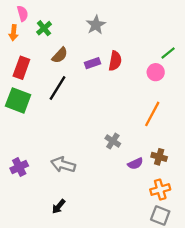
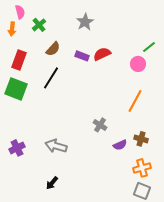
red semicircle: (115, 61) -> (102, 54), turned -126
purple rectangle: (92, 63) -> (82, 56), turned 40

